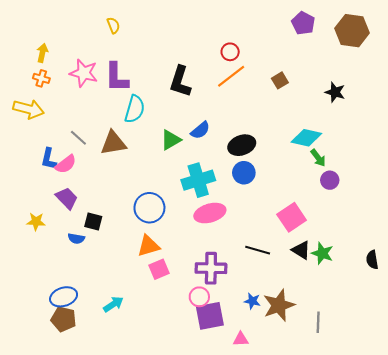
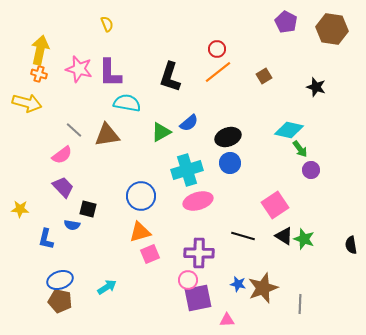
yellow arrow: (42, 53) -> (40, 50), size x1.6
cyan semicircle: (135, 109) -> (127, 103), turned -96
blue L-shape: (49, 159) -> (46, 239), moved
yellow star: (36, 222) -> (20, 209), moved

